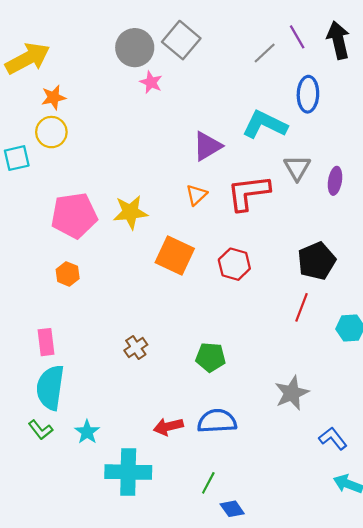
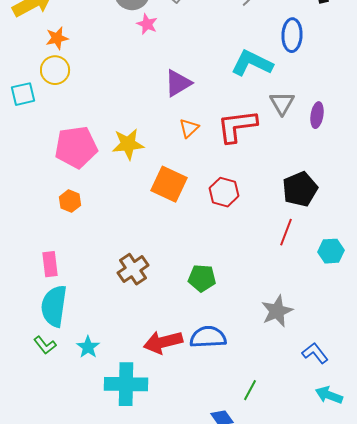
purple triangle: (207, 146) -> (178, 83), moved
brown cross: (136, 348) -> (133, 269), size x1.4
red arrow: (168, 427) -> (163, 342), size x1.4
green line: (208, 483) -> (250, 390), moved

